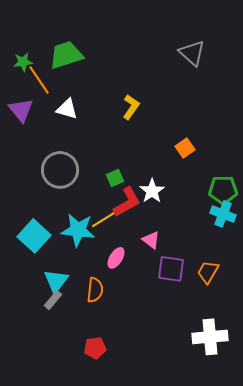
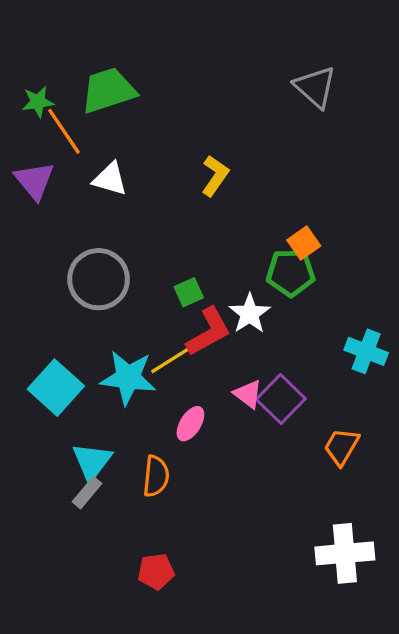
green pentagon: (223, 190) -> (291, 273), moved
purple square: (171, 269) -> (281, 399), moved, turned 36

